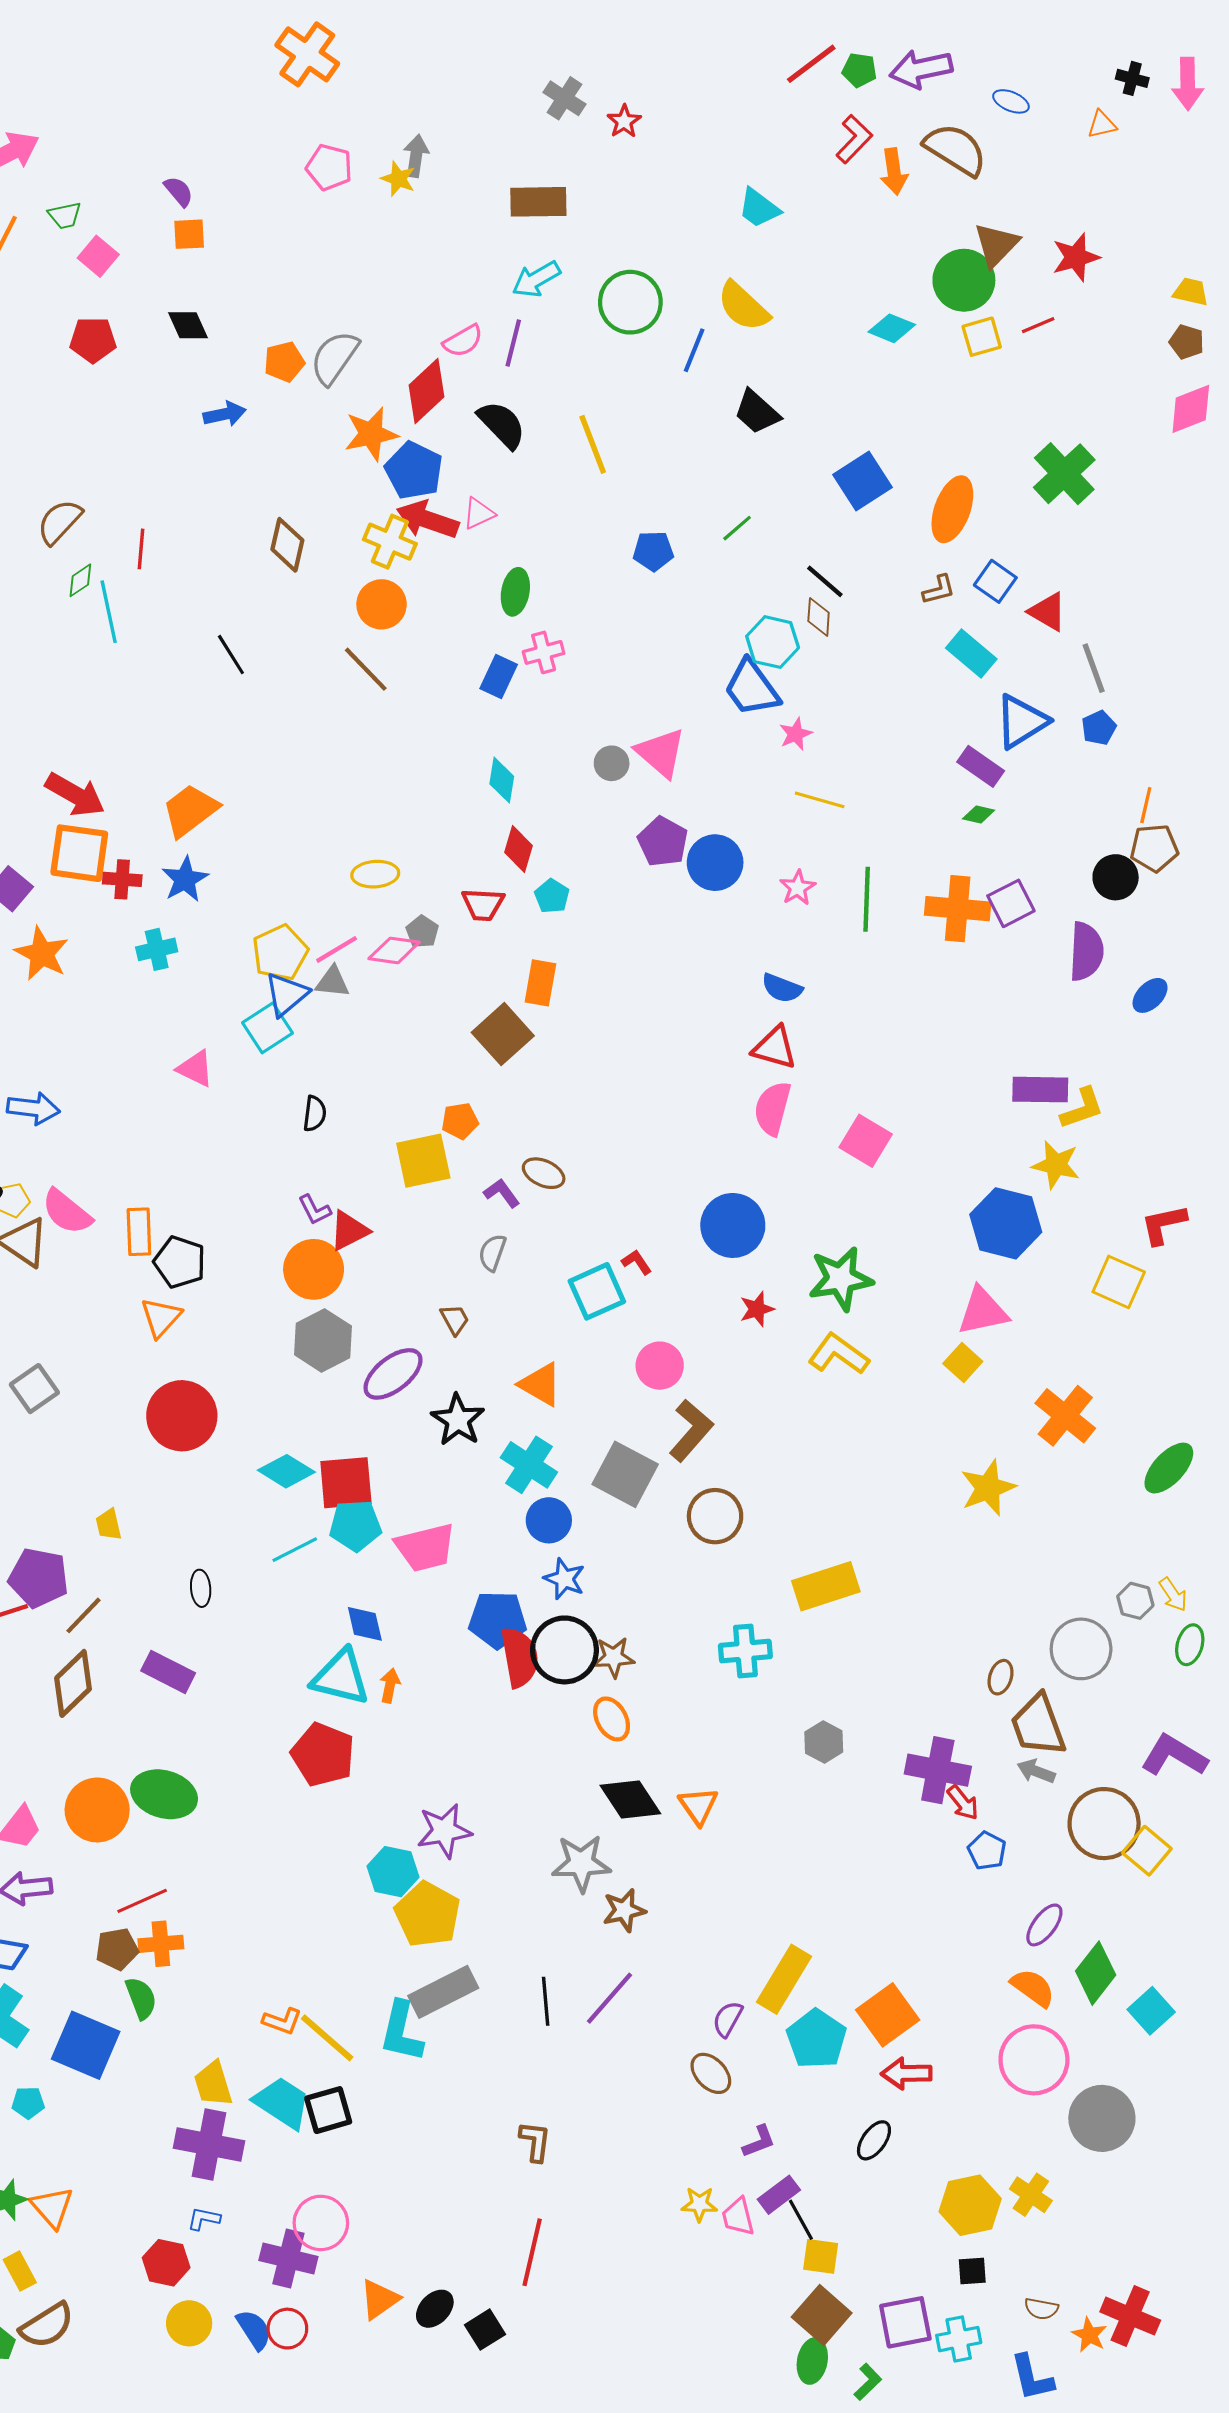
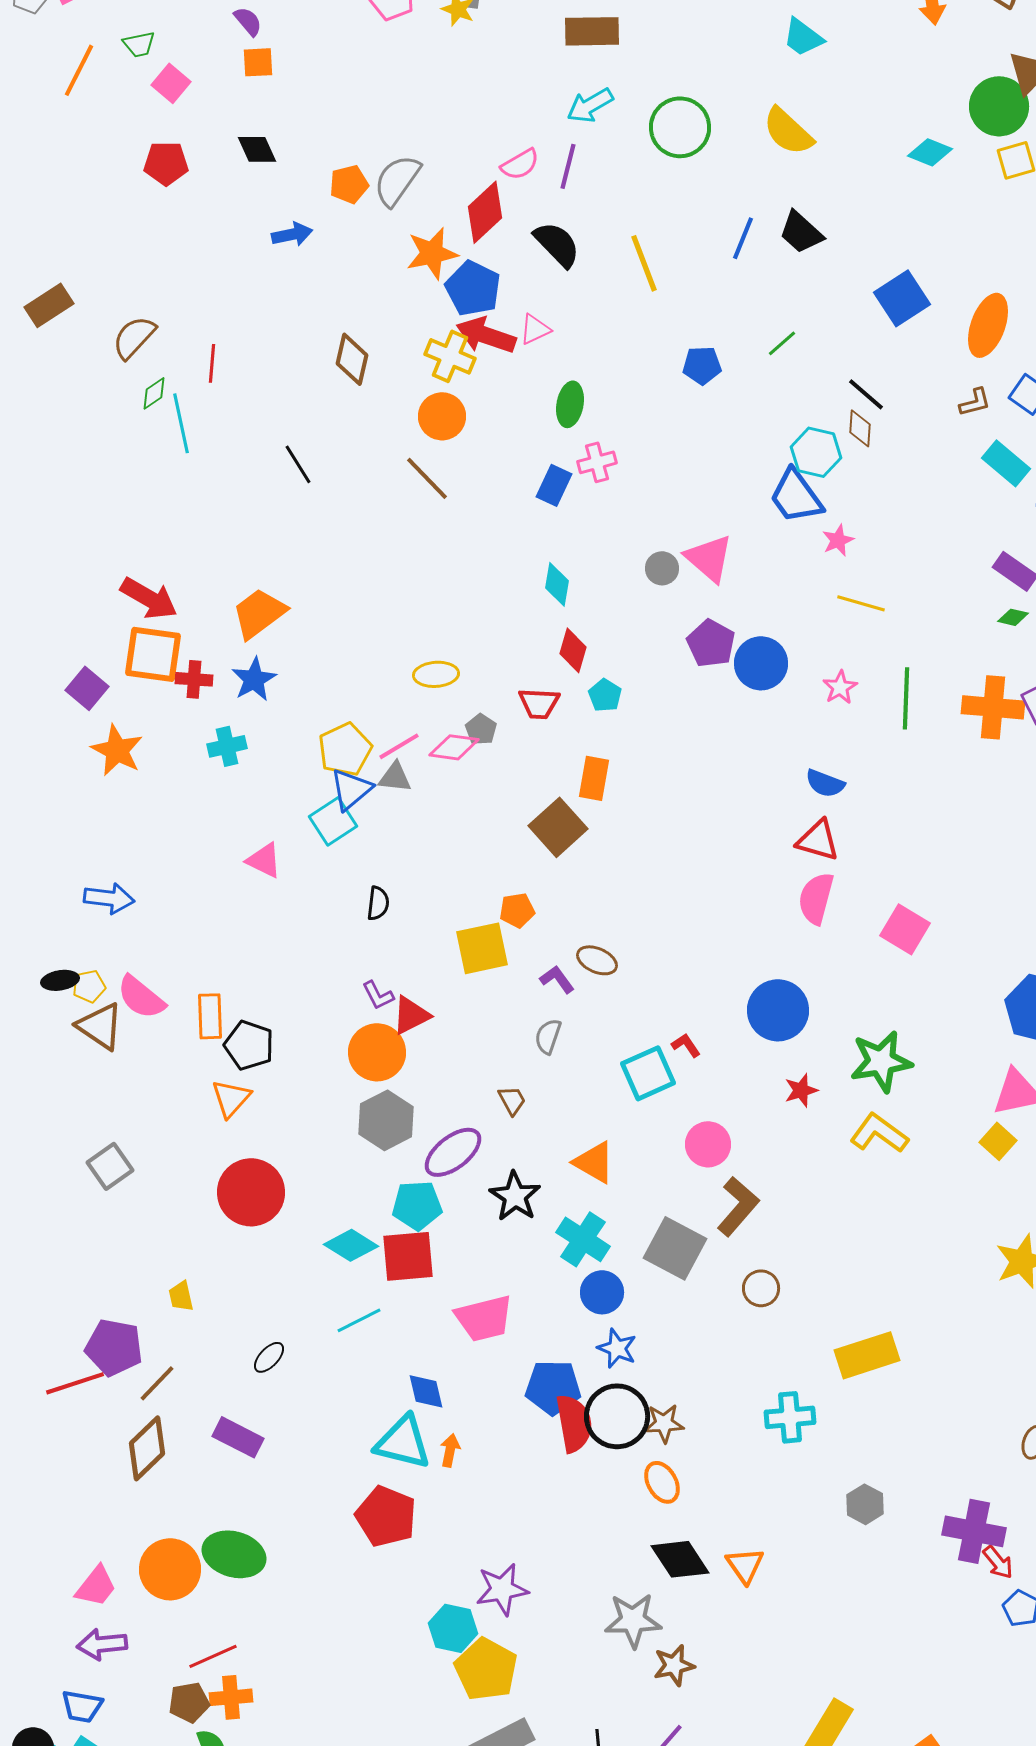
blue line: (694, 350) -> (743, 238), moved
brown circle: (715, 1516) -> (761, 1288), size x0.7
cyan pentagon: (355, 1526) -> (417, 1205), moved
black ellipse: (201, 1588) -> (269, 1357), turned 48

